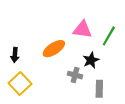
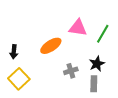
black star: (91, 60) -> (97, 64), moved
gray cross: (75, 75) -> (71, 71), turned -32

